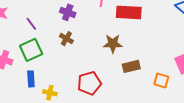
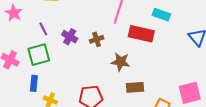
purple cross: (68, 12) -> (70, 37), moved
brown cross: (66, 39) -> (97, 39), moved, turned 32

